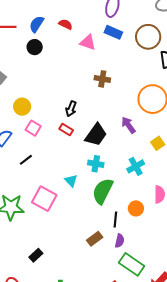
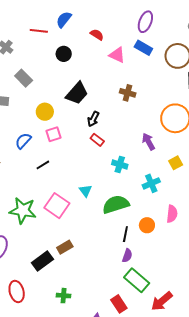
blue semicircle: (37, 24) -> (64, 19), moved
pink square: (33, 128) -> (54, 134), turned 35
red rectangle: (66, 129) -> (97, 140), moved
black trapezoid: (96, 135) -> (77, 93), moved
cyan cross: (96, 164) -> (120, 164), moved
green semicircle: (103, 191) -> (116, 204), turned 40
brown rectangle: (95, 239) -> (65, 247), moved
black rectangle: (36, 255) -> (42, 261), size x1.5

